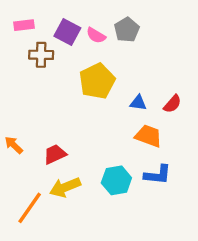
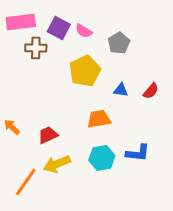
pink rectangle: (24, 25) -> (21, 22), size x1.6
gray pentagon: (127, 30) -> (119, 43), moved
orange trapezoid: (148, 136) -> (99, 119), moved, turned -30

